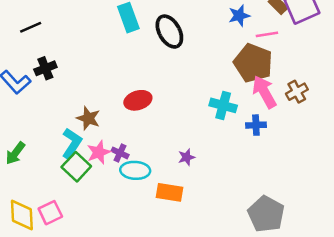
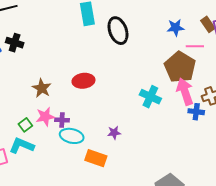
black cross: (45, 68) -> (15, 43), turned 30
blue cross: (256, 125) -> (196, 112), moved
cyan L-shape: (72, 143) -> (22, 146), moved, turned -110
purple cross: (120, 153) -> (62, 120), turned -32
green square: (76, 167) -> (25, 125), size x0.6

